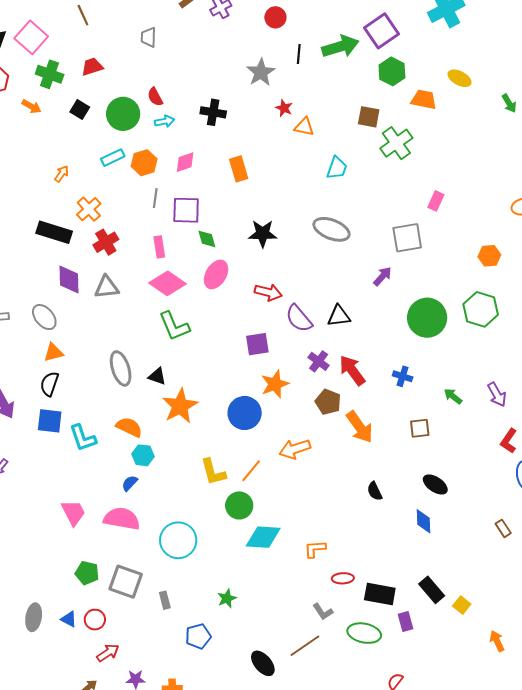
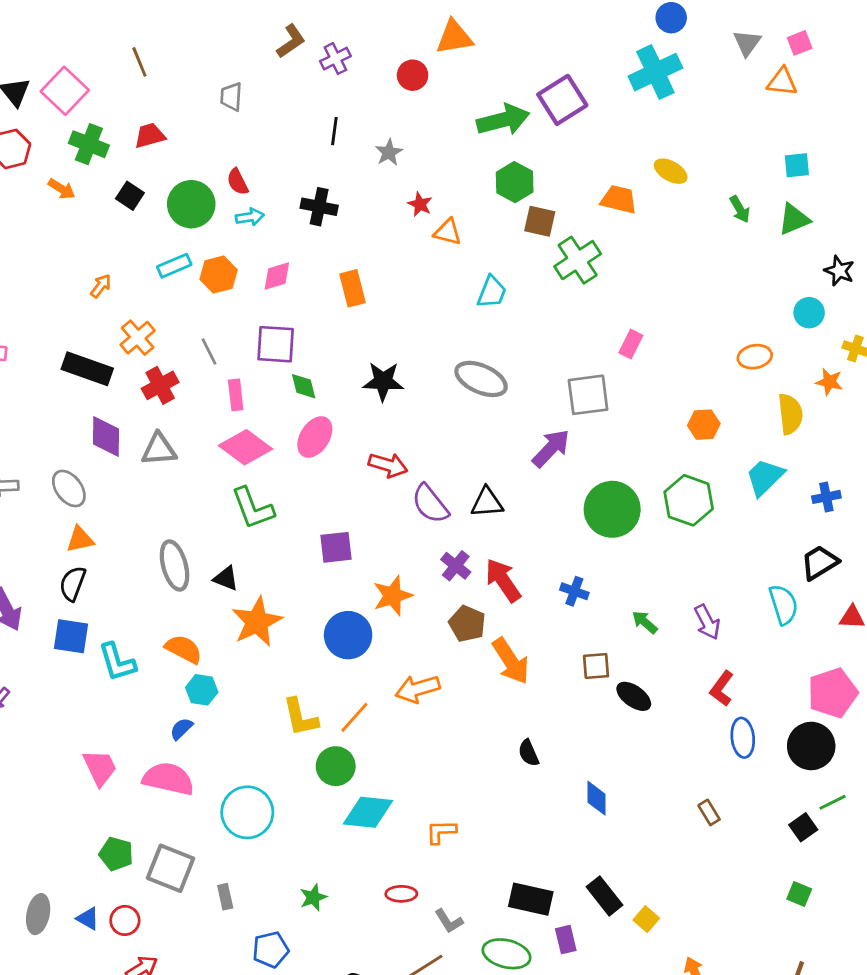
black line: (299, 54) -> (334, 131), moved
green hexagon: (392, 71) -> (515, 182), moved
gray star: (261, 72) -> (389, 152), size x0.7
gray line: (155, 198) -> (209, 352), moved, turned -36
purple arrow: (382, 276) -> (551, 448), size x1.4
purple square: (257, 344) -> (336, 547), moved
black ellipse: (435, 484) -> (634, 696), moved
red ellipse: (343, 578) -> (401, 894), moved

